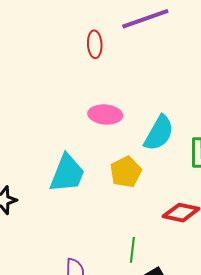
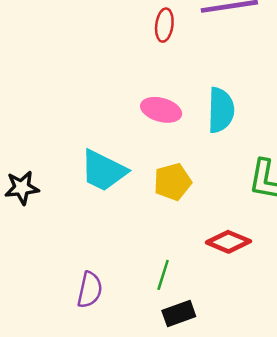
cyan semicircle: (159, 133) -> (221, 110), moved, turned -39
cyan trapezoid: (67, 173) -> (103, 171), turned 84

